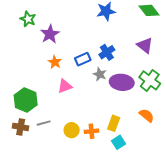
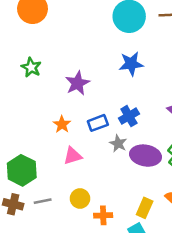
purple star: (50, 34) -> (77, 83), moved
yellow rectangle: (114, 123) -> (145, 208), moved
yellow circle: (72, 130) -> (80, 198), moved

